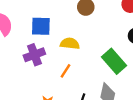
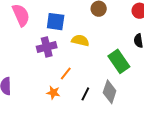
orange line: (65, 71) -> (66, 73), moved

